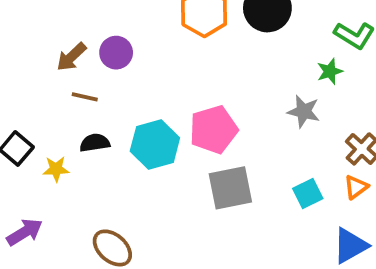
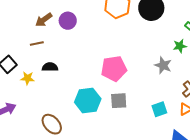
brown line: (85, 97) -> (37, 43), moved, turned -32
cyan hexagon: (155, 144) -> (88, 100), moved
gray square: (230, 188) -> (119, 101), size x0.7

